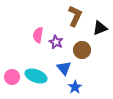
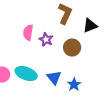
blue triangle: (64, 68) -> (54, 78), moved
blue star: (75, 87) -> (74, 85), moved

